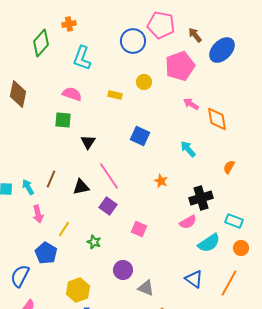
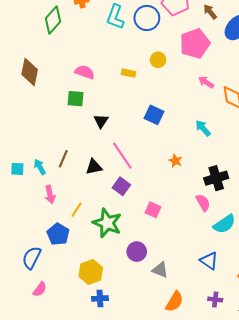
cyan L-shape: (82, 58) -> (115, 17), moved
pink semicircle: (188, 222) -> (203, 203), turned -90
green star: (94, 242) -> (107, 223), size x2.0

